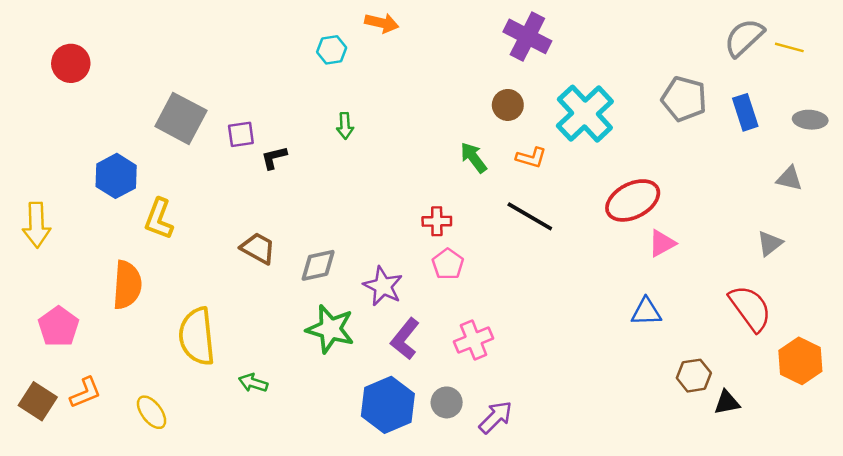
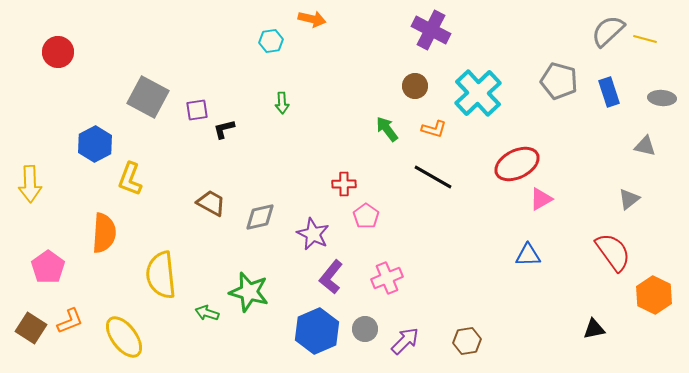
red cross: (437, 221) -> (344, 184), moved
green star: (330, 329) -> (249, 292), moved
brown hexagon: (694, 376) -> (467, 341), moved
yellow ellipse: (152, 412) -> (124, 337), size x1.5

